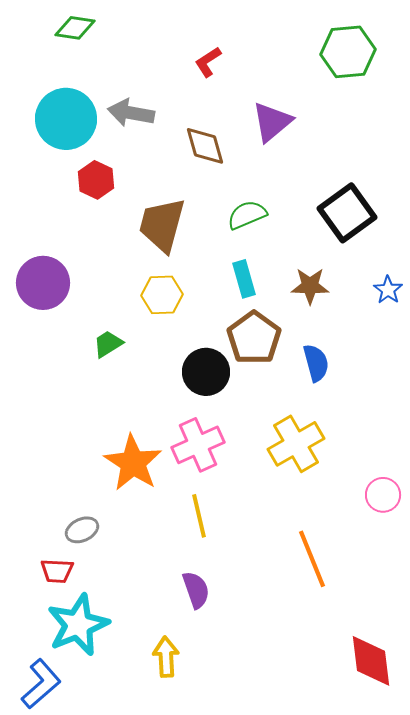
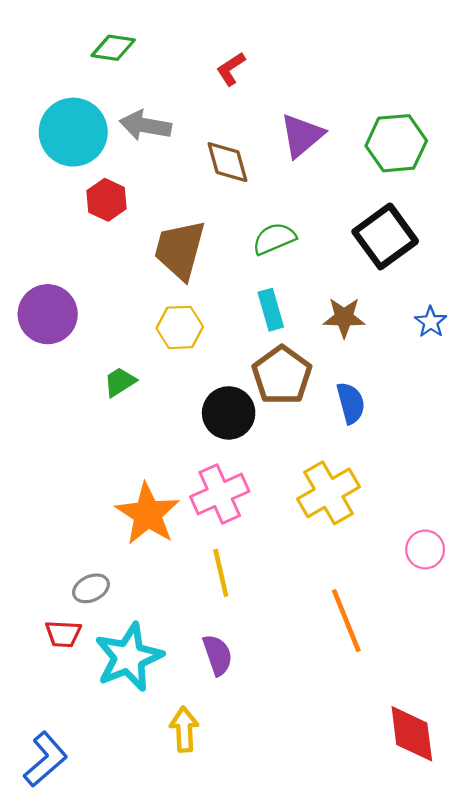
green diamond: (75, 28) -> (113, 48), moved
green hexagon: (348, 52) -> (396, 143), moved
cyan star: (78, 625) -> (129, 657), moved

